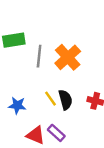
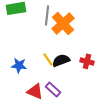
gray line: (39, 56) -> (47, 15), moved
black semicircle: (65, 100) -> (61, 60), turned -96

